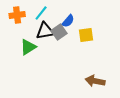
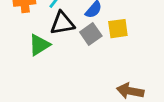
gray square: (59, 32) -> (91, 34), moved

